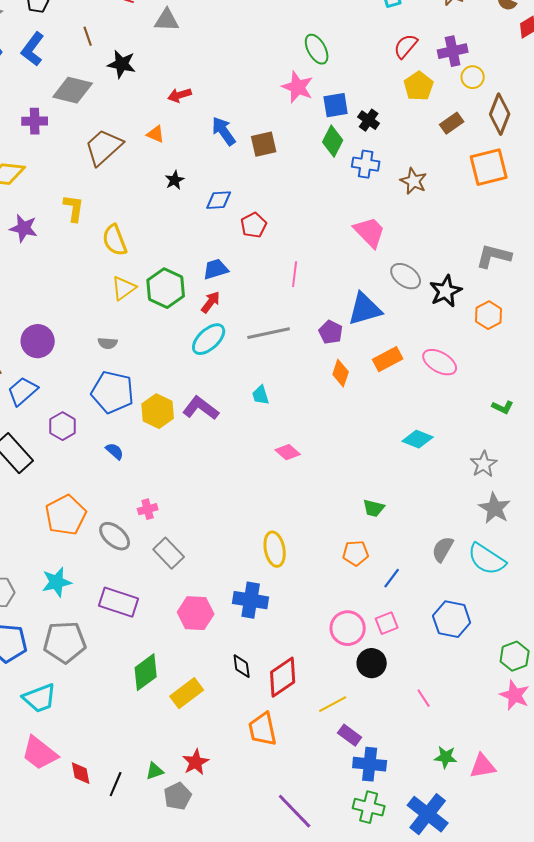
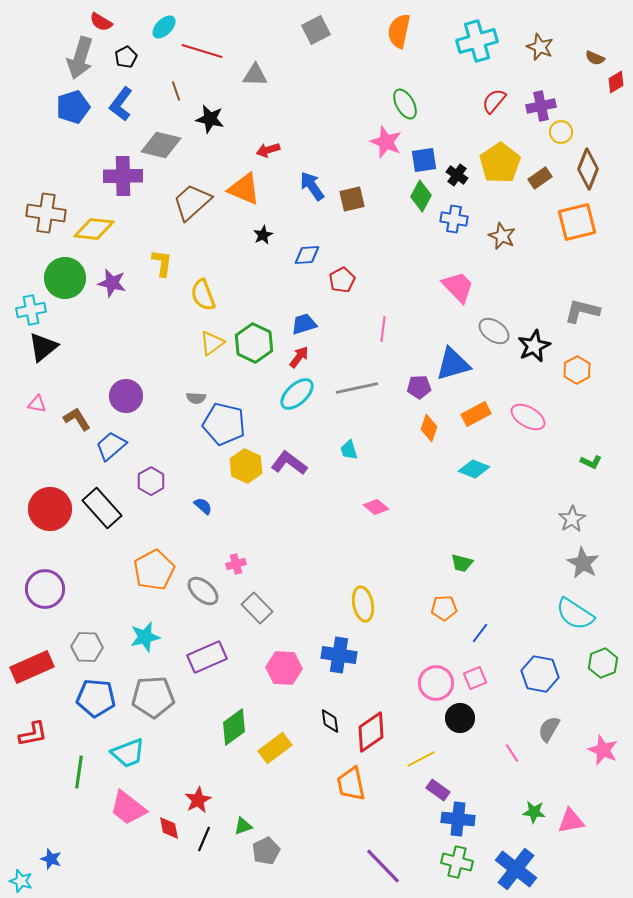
yellow pentagon: (419, 86) -> (500, 163), moved, size x1.4
purple cross: (35, 121) -> (123, 176), size x1.5
orange triangle: (156, 134) -> (244, 189), size x1.8
purple pentagon: (331, 332) -> (419, 387), turned -30
blue pentagon: (113, 392) -> (224, 424), moved
cyan diamond: (418, 439) -> (474, 469), moved
gray semicircle: (443, 549) -> (549, 729), moved
purple rectangle: (119, 602) -> (207, 657), turned -42
green hexagon: (515, 656) -> (603, 663), moved
red star: (196, 762) -> (198, 800), moved

